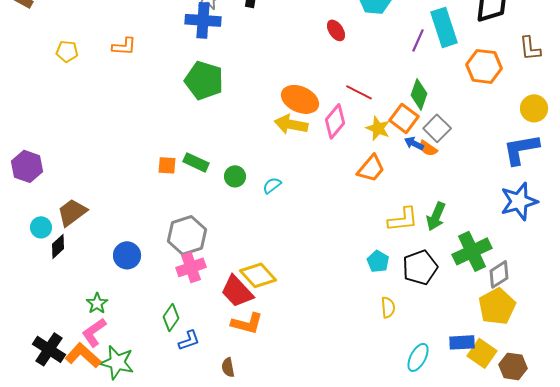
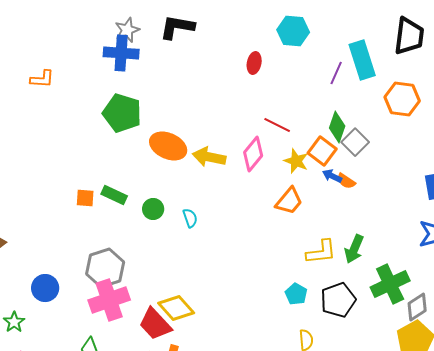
red ellipse: (336, 30) -> (254, 63), turned 45
orange ellipse: (300, 99) -> (168, 146), moved
gray square: (437, 128) -> (355, 142), moved
cyan semicircle: (272, 185) -> (190, 218), turned 108
pink cross: (191, 267) -> (109, 300), size x1.4
green star: (97, 303) -> (14, 322), moved

